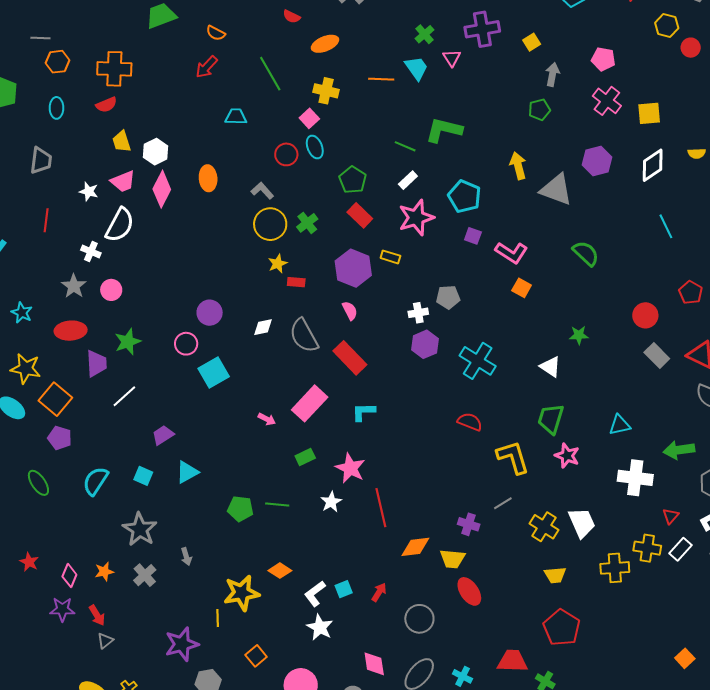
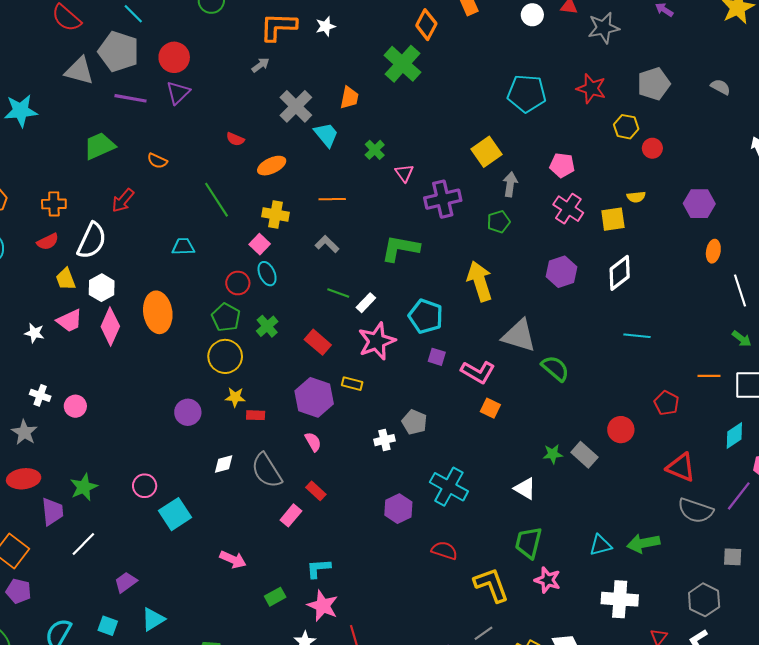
purple cross: (482, 29) -> (443, 199), moved
yellow square: (532, 42) -> (487, 152), size x1.6
red arrow: (207, 67) -> (123, 200), moved
cyan trapezoid: (416, 68) -> (326, 135), moved
orange cross: (114, 69) -> (54, 204), size x0.7
green line: (405, 146) -> (338, 293), moved
yellow semicircle: (697, 153) -> (636, 197), moved
yellow arrow: (518, 166) -> (480, 281), size x1.4
orange ellipse: (208, 178) -> (158, 312), size x1.5
green pentagon: (353, 180) -> (226, 317), moved
gray triangle: (556, 190) -> (519, 336), moved
gray L-shape: (262, 191) -> (327, 244), moved
green cross: (307, 223) -> (267, 326), moved
white semicircle: (120, 225) -> (92, 241), moved
cyan line: (666, 226) -> (637, 336), turned -55
yellow star: (278, 264) -> (235, 397), turned 30
pink circle: (111, 290) -> (75, 406), moved
gray pentagon: (448, 297) -> (414, 422), turned 30
purple circle: (210, 313) -> (188, 412), moved
purple hexagon: (425, 344) -> (398, 509), moved
gray rectangle: (657, 356) -> (584, 455), moved
red rectangle: (350, 358) -> (316, 491), size x0.6
pink rectangle: (310, 403) -> (291, 515), moved, size x0.6
cyan L-shape: (364, 412) -> (318, 568), moved
pink arrow: (267, 419) -> (233, 560), size x1.4
green arrow: (679, 450) -> (643, 543), moved

